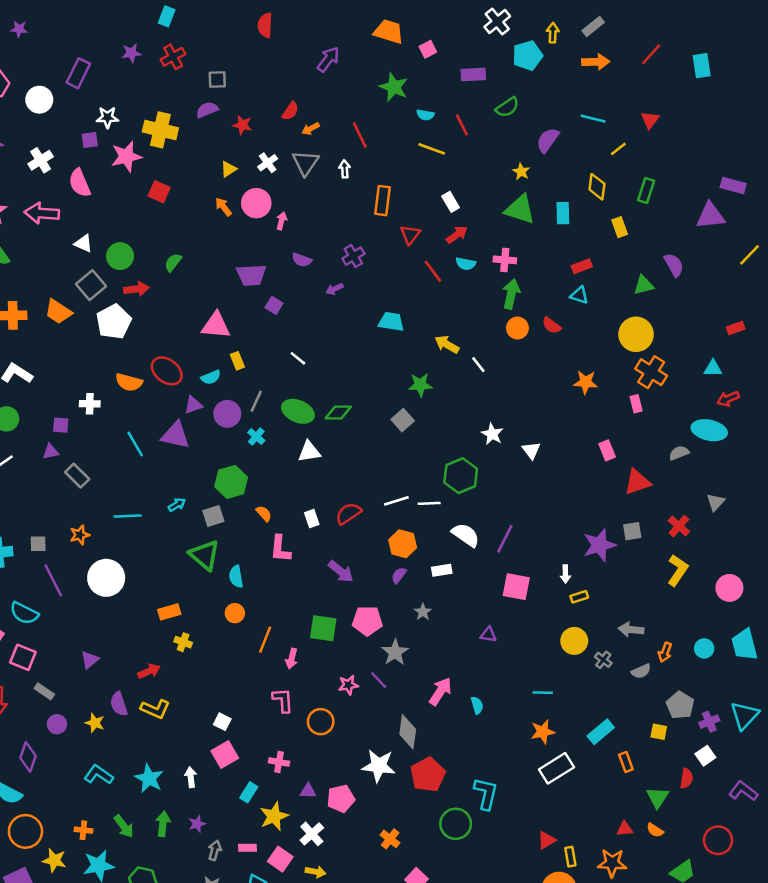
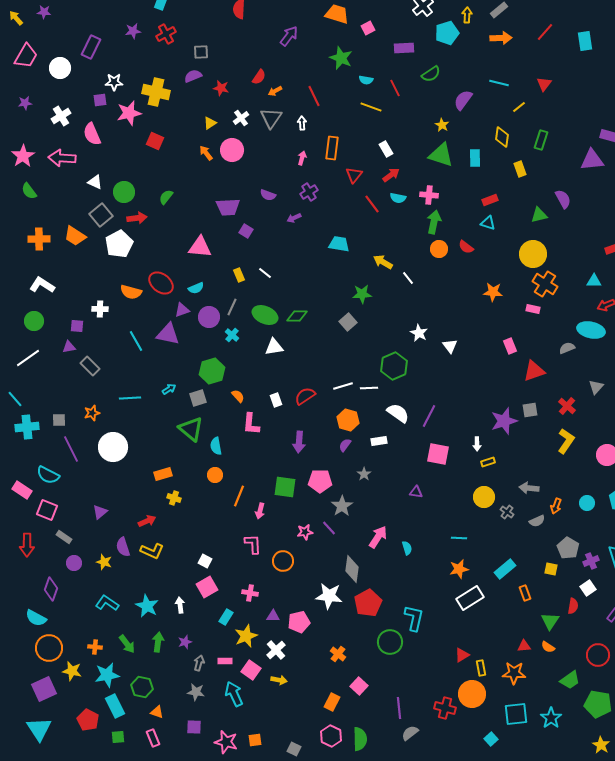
pink arrow: (282, 221) -> (302, 158), moved
yellow rectangle: (237, 361) -> (239, 275), moved
pink rectangle: (636, 404) -> (533, 309), turned -64
purple arrow: (341, 572) -> (299, 442), turned 55

